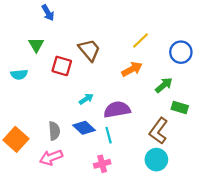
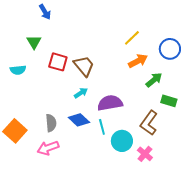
brown trapezoid: (89, 50) -> (84, 66), moved
orange arrow: (132, 69) -> (138, 61), moved
cyan circle: (156, 160) -> (122, 141), moved
pink cross: (102, 164) -> (145, 154), moved, turned -35

